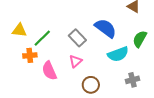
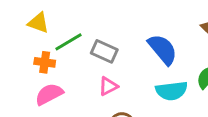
gray rectangle: (77, 38) -> (104, 51), moved, turned -36
pink semicircle: (49, 71) -> (49, 94), moved, turned 72

